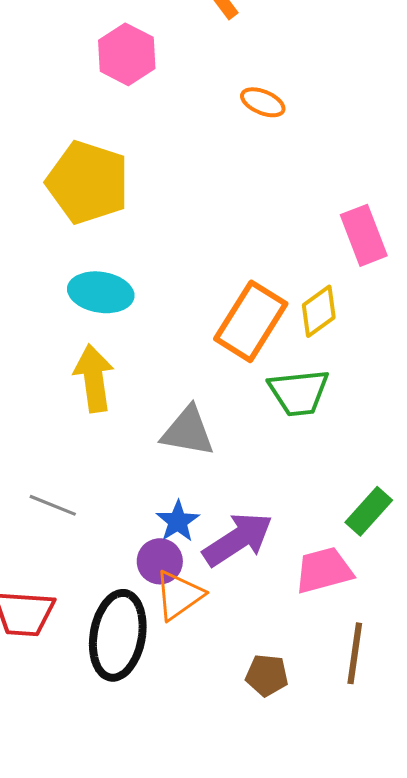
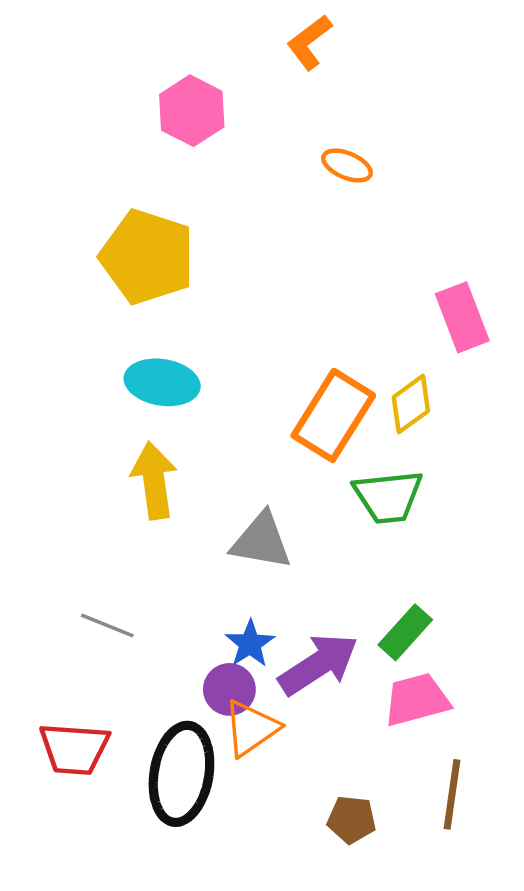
green rectangle: (369, 511) -> (405, 632), moved

